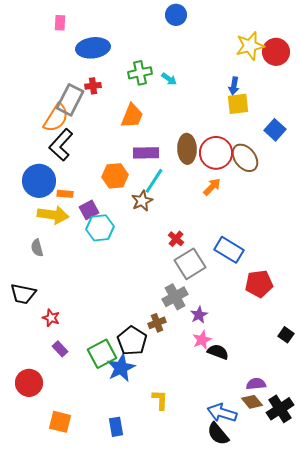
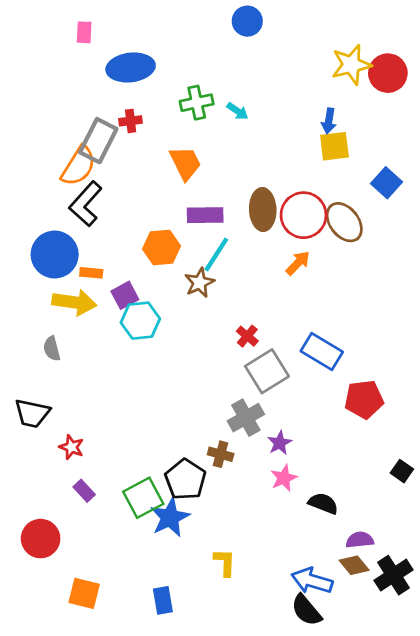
orange trapezoid: (132, 116) -> (185, 163), turned -48
brown cross: (157, 323) -> (221, 454), turned 36
black semicircle: (218, 352) -> (323, 503), moved

